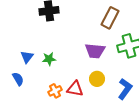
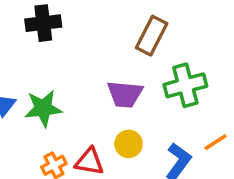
green star: (49, 59) -> (43, 108), size x1.5

